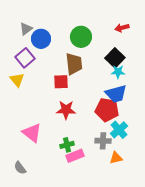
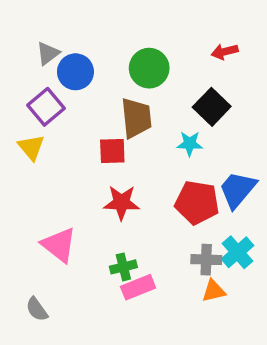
cyan star: (118, 72) -> (190, 144), moved
blue trapezoid: (116, 94) -> (238, 190), moved, turned 145
cyan cross: (119, 130) -> (238, 252), moved
gray cross: (103, 141) -> (206, 260), moved

